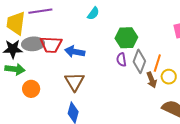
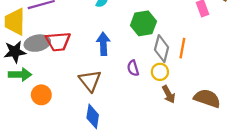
blue arrow: (75, 52) -> (103, 44), moved, turned 84
purple semicircle: (121, 60) -> (133, 68), moved
yellow circle: (169, 77) -> (160, 72), moved
brown arrow: (152, 80) -> (169, 94), moved

